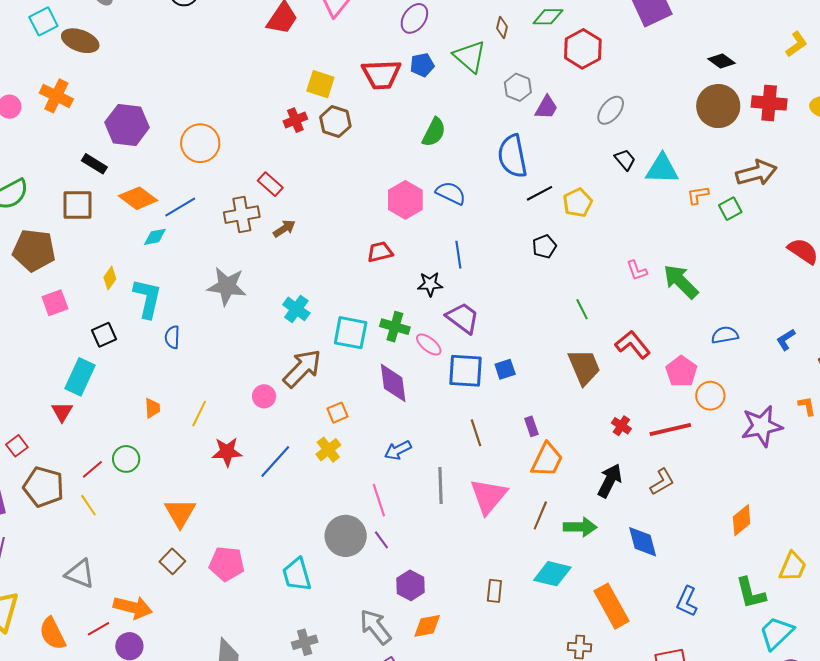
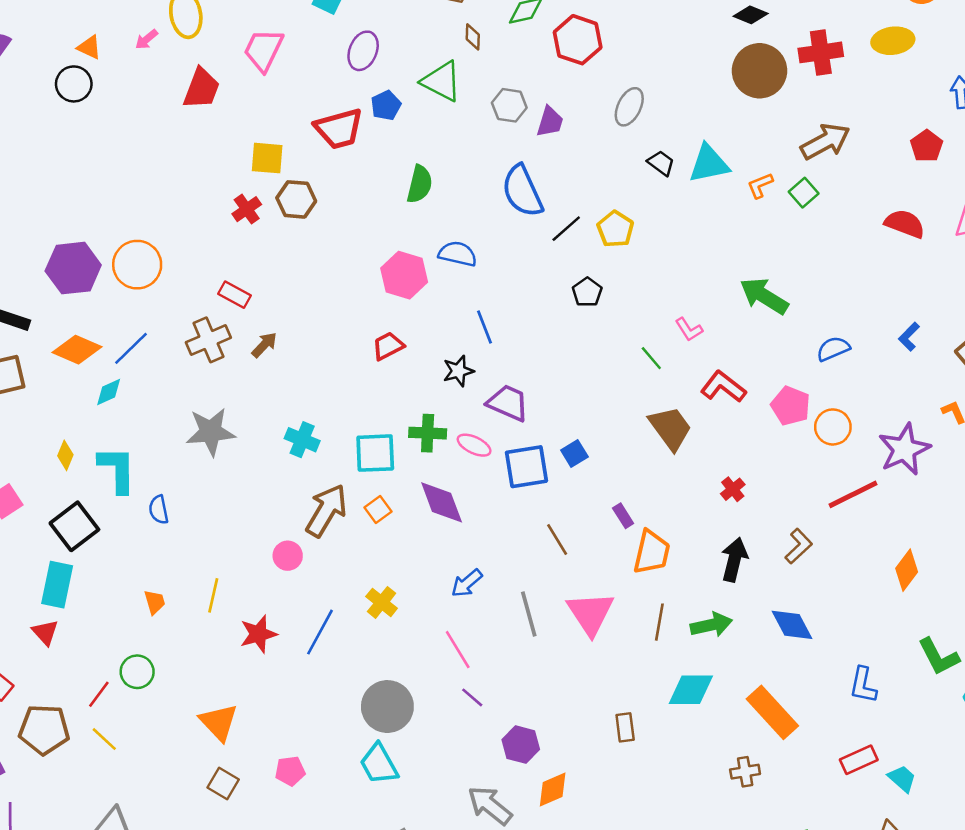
purple hexagon: (127, 125) -> (73, 268), moved
pink L-shape: (637, 270) -> (689, 329), moved
black square: (104, 335) -> (74, 526), size x1.5
orange square: (337, 413) -> (378, 510), moved
red cross: (621, 426) -> (733, 489), turned 30
red line: (670, 430) -> (853, 494), moved
gray circle: (346, 536) -> (387, 707), moved
pink pentagon: (227, 564) -> (290, 771), size x0.7

